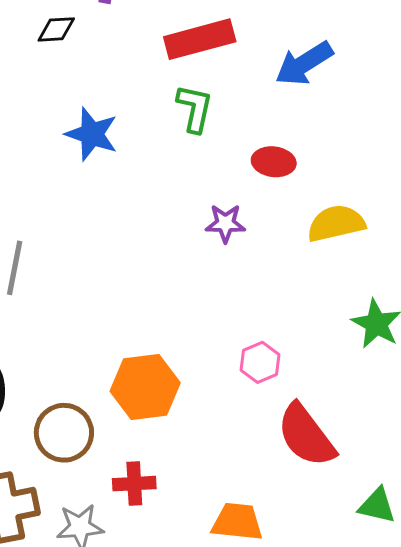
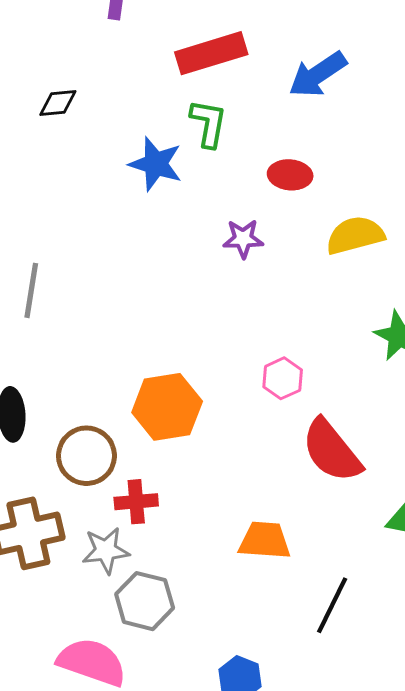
black diamond: (56, 29) -> (58, 103), moved
blue star: (92, 134) -> (156, 164), moved
red cross: (134, 484) -> (136, 502), moved

